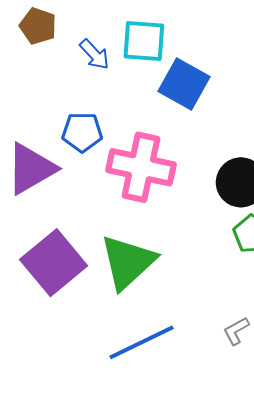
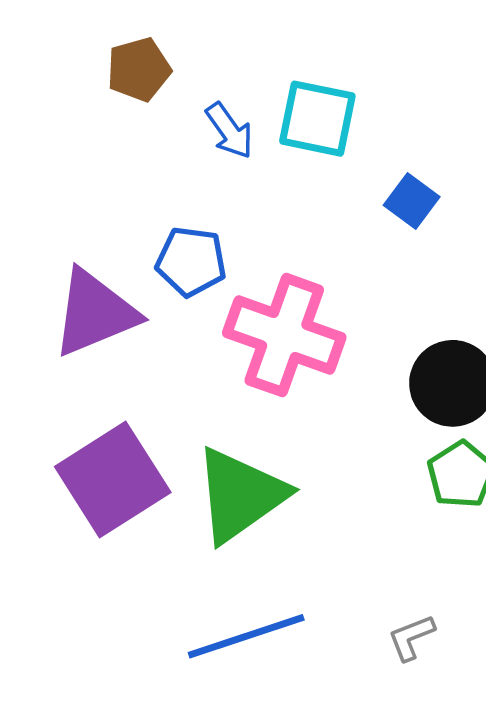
brown pentagon: (38, 26) -> (139, 69), turned 30
blue square: (184, 84) -> (412, 201), moved, size x0.6

